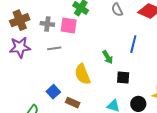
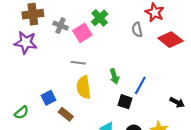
pink square: (69, 25) -> (82, 33), turned 36
blue line: (133, 44) -> (140, 85), moved
gray line: (54, 48) -> (78, 63), moved

